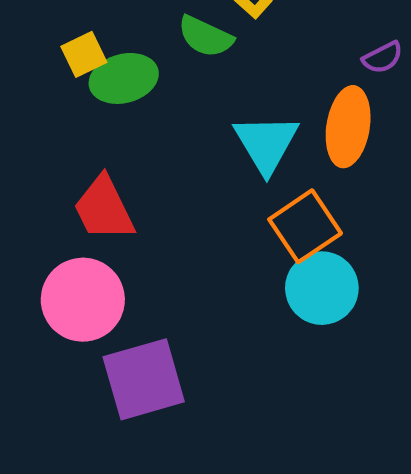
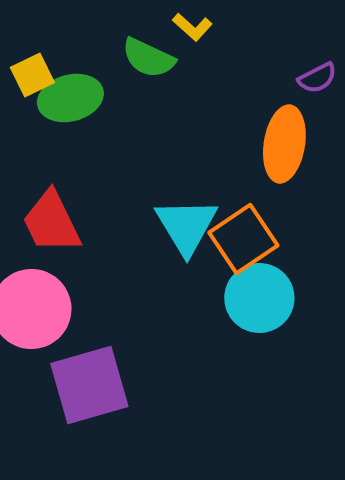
cyan triangle: (266, 143) -> (186, 226), moved

